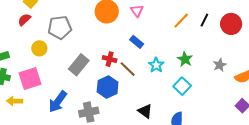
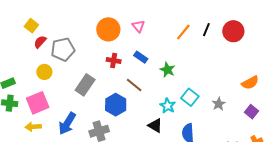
red semicircle: (24, 20) -> (40, 42), moved
red cross: (110, 59) -> (114, 61), moved
green star: (185, 59) -> (167, 70), moved
cyan star: (156, 65) -> (168, 106), moved
gray star: (220, 65) -> (219, 104), moved
yellow arrow: (15, 101) -> (33, 127), moved

